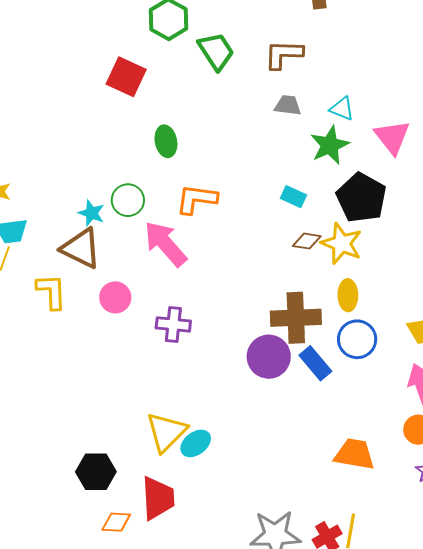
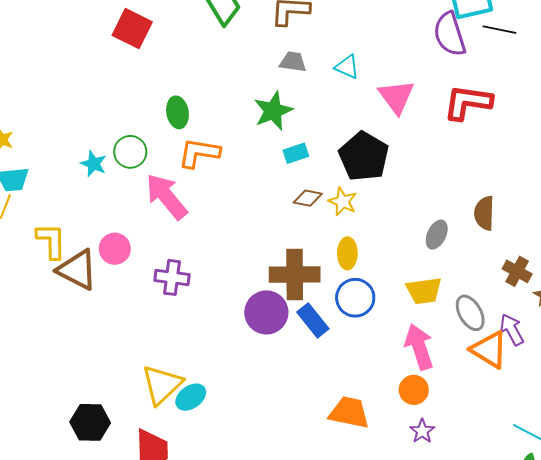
green ellipse: (166, 141) -> (177, 112), moved
green star: (330, 145) -> (273, 111), moved
cyan rectangle: (293, 197) -> (296, 153), turned -45
yellow star: (342, 244) -> (343, 202), size x0.7
brown triangle: (81, 248) -> (77, 270), moved

